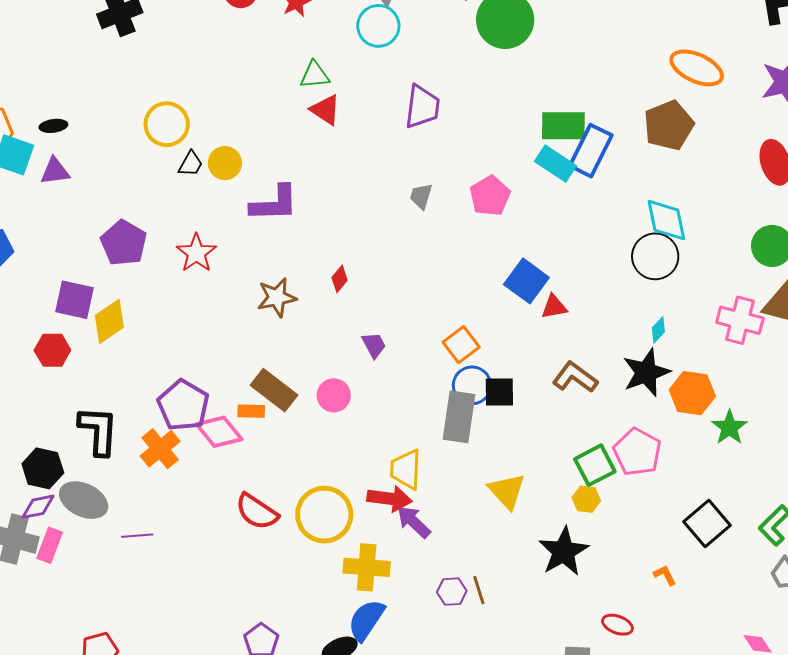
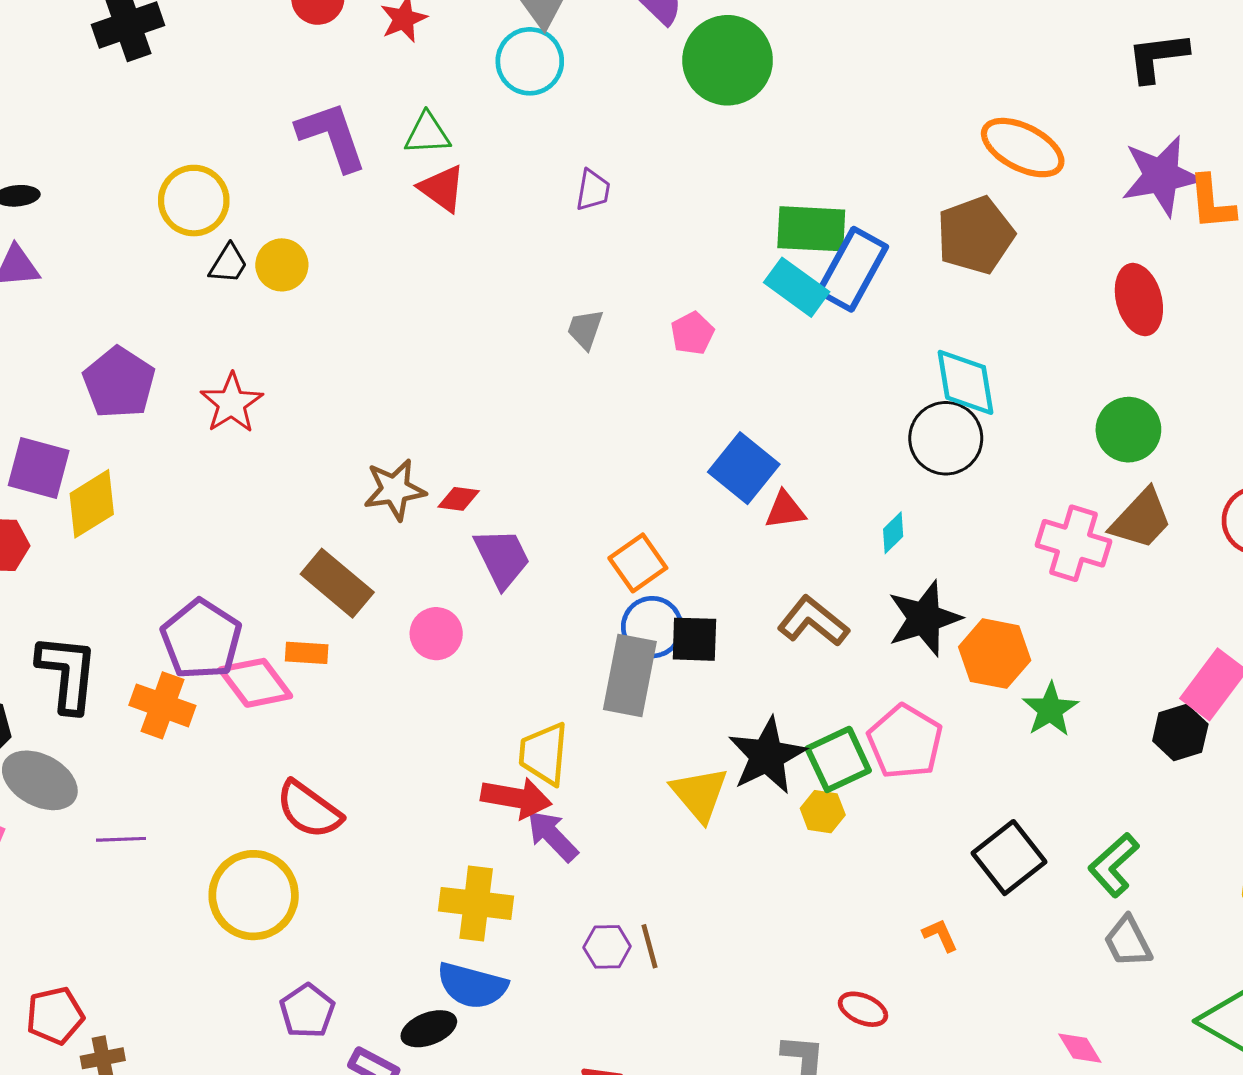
purple trapezoid: (422, 107) -> (593, 190), size x0.6
pink pentagon: (490, 196) -> (692, 333), size x0.7
purple L-shape: (274, 204) -> (332, 136), moved, turned -110
red diamond: (340, 279) -> (459, 499), moved, turned 56
brown star: (277, 297) -> (395, 490), moved
cyan diamond: (658, 330) -> (893, 533), moved
purple trapezoid: (374, 345) -> (502, 558), size x1.5
brown rectangle: (274, 390) -> (337, 583), moved
orange cross: (160, 449) -> (162, 705), turned -33
yellow circle: (324, 515) -> (254, 895), moved
black star: (564, 552) -> (767, 756), moved
blue semicircle: (366, 620) -> (472, 986), turned -111

